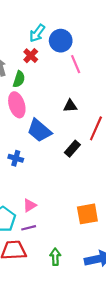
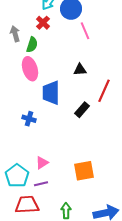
blue trapezoid: (39, 130) -> (51, 93), turned 50
orange square: (87, 214) -> (84, 171), moved

